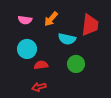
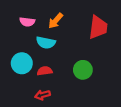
cyan semicircle: (67, 39) -> (46, 43), moved
cyan circle: (27, 49) -> (22, 63), moved

